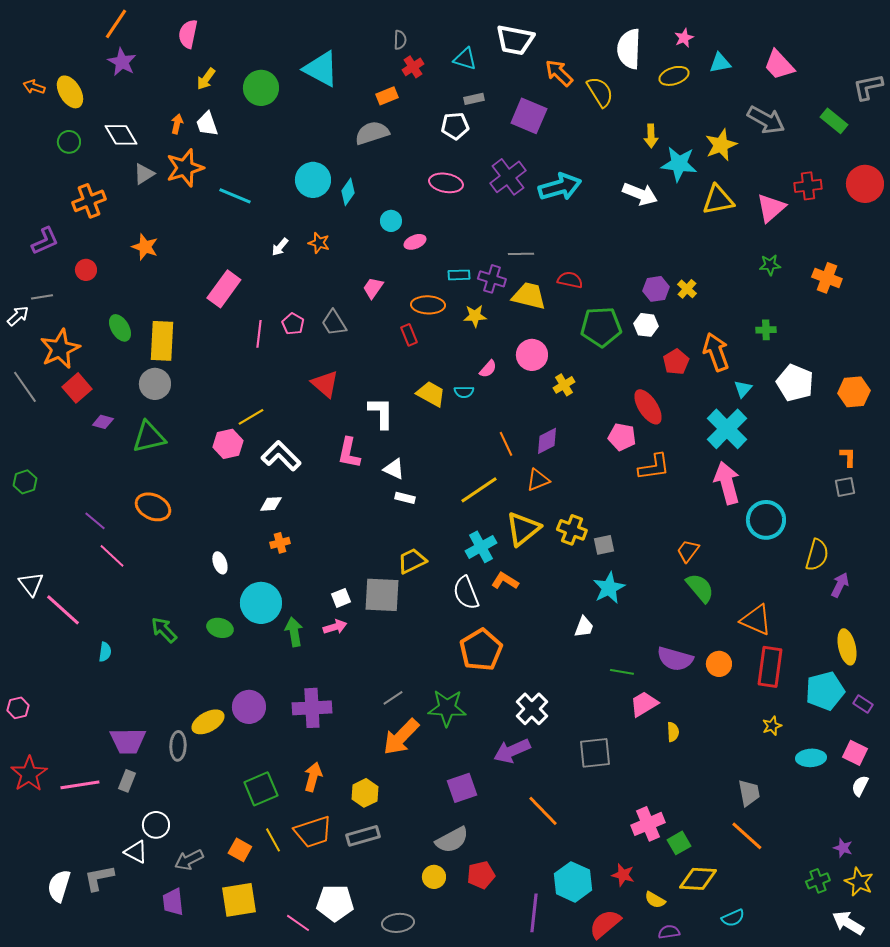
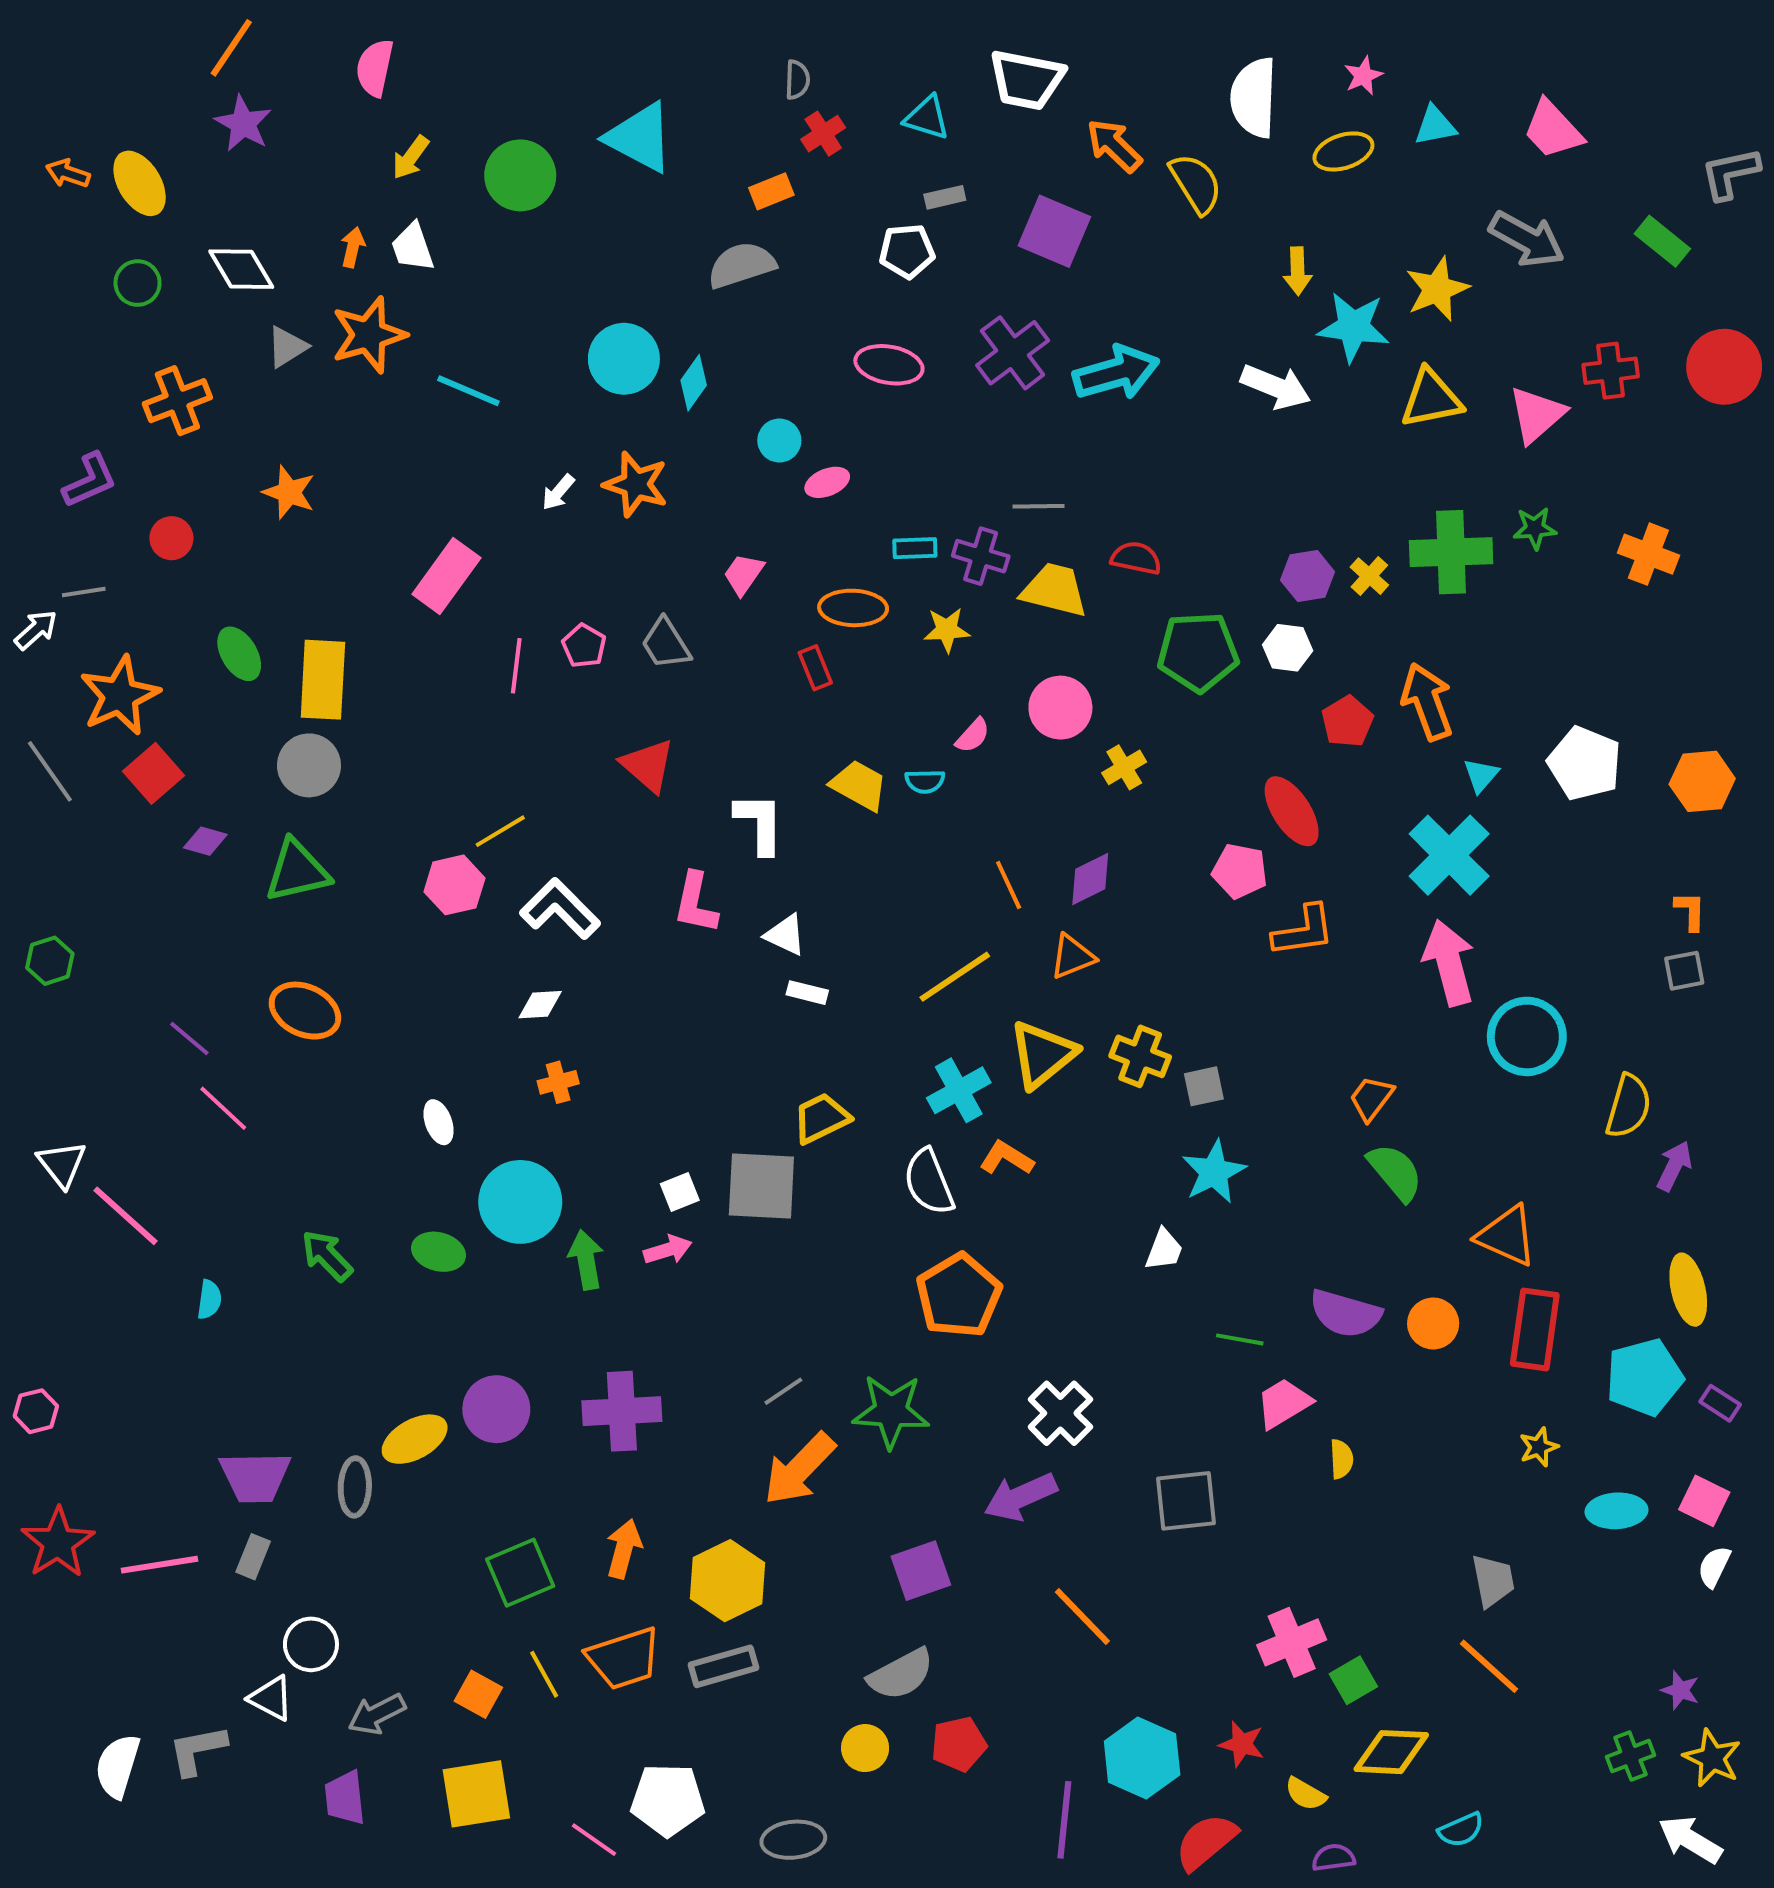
orange star: (319, 243) -> (636, 484), size x1.5
green cross: (766, 330) -> (1451, 552), moved, size x2.0
yellow hexagon: (365, 793) -> (728, 1581), size x1.4

